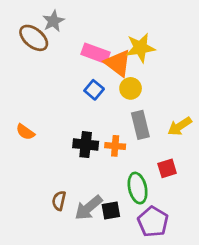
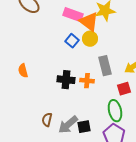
yellow circle: (131, 88) -> (90, 39), moved
orange semicircle: (25, 132) -> (23, 71), turned 40
red square: (167, 168) -> (124, 89), moved
green ellipse: (138, 188) -> (115, 111), moved

